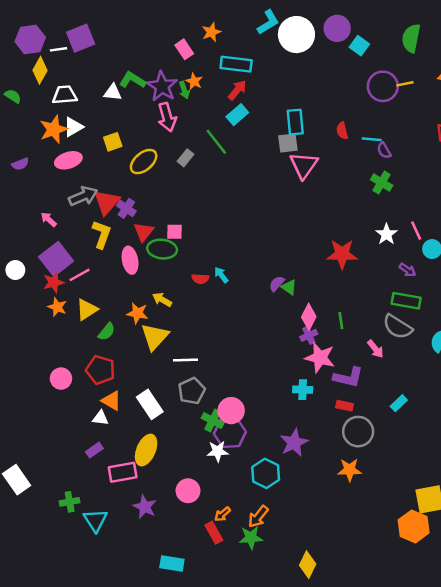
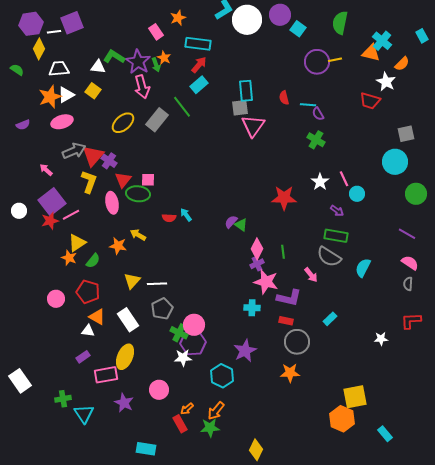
yellow square: (113, 142) -> (93, 91), moved, turned -35
gray rectangle: (186, 158) -> (157, 120), size x1.6
orange star: (57, 307) -> (69, 258), moved
yellow triangle: (155, 337) -> (132, 281), moved, size x0.7

